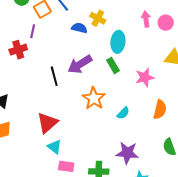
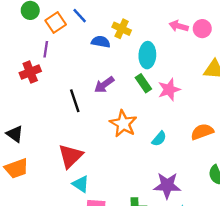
pink arrow: (146, 19) -> (179, 26), turned -63
purple arrow: (80, 64) -> (104, 85), size x0.7
pink star: (145, 77) -> (169, 90), moved
orange semicircle: (160, 110) -> (202, 132), turned -120

